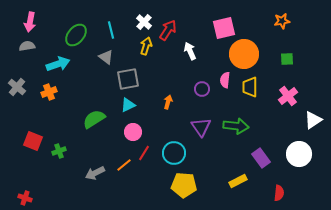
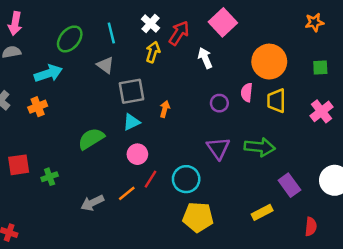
pink square: (224, 28) -> (223, 22), moved, turned -30
orange arrow: (168, 102) -> (165, 109), moved
red square: (33, 141) -> (19, 165), turned -30

